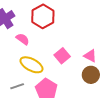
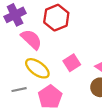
pink semicircle: (23, 39) -> (31, 39), size x1.5

